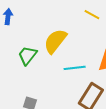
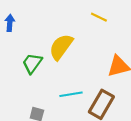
cyan line: (75, 68) -> (71, 94), moved

